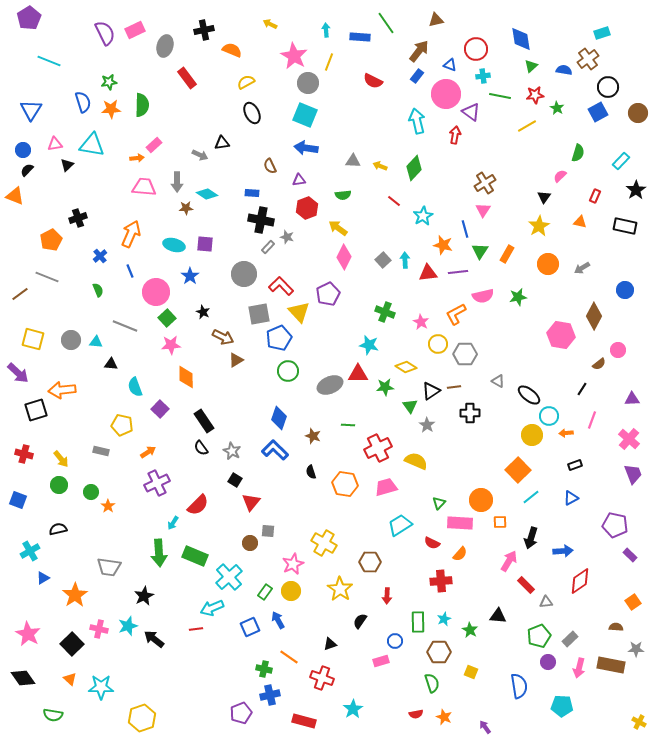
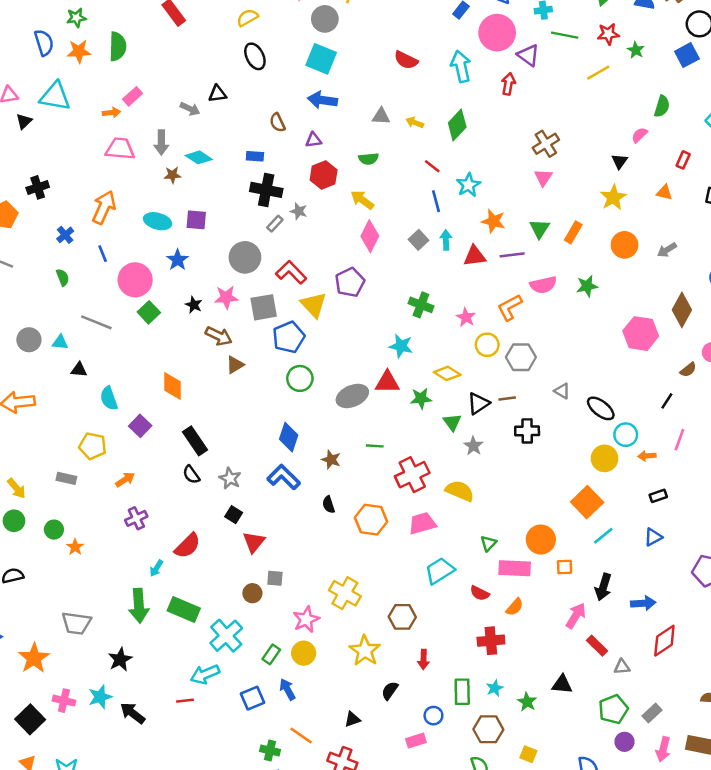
red semicircle: (373, 81) -> (406, 60), moved
blue line: (465, 229) -> (436, 201), moved
pink star: (171, 345) -> (226, 297), moved
purple cross: (157, 483) -> (136, 518), size x0.7

